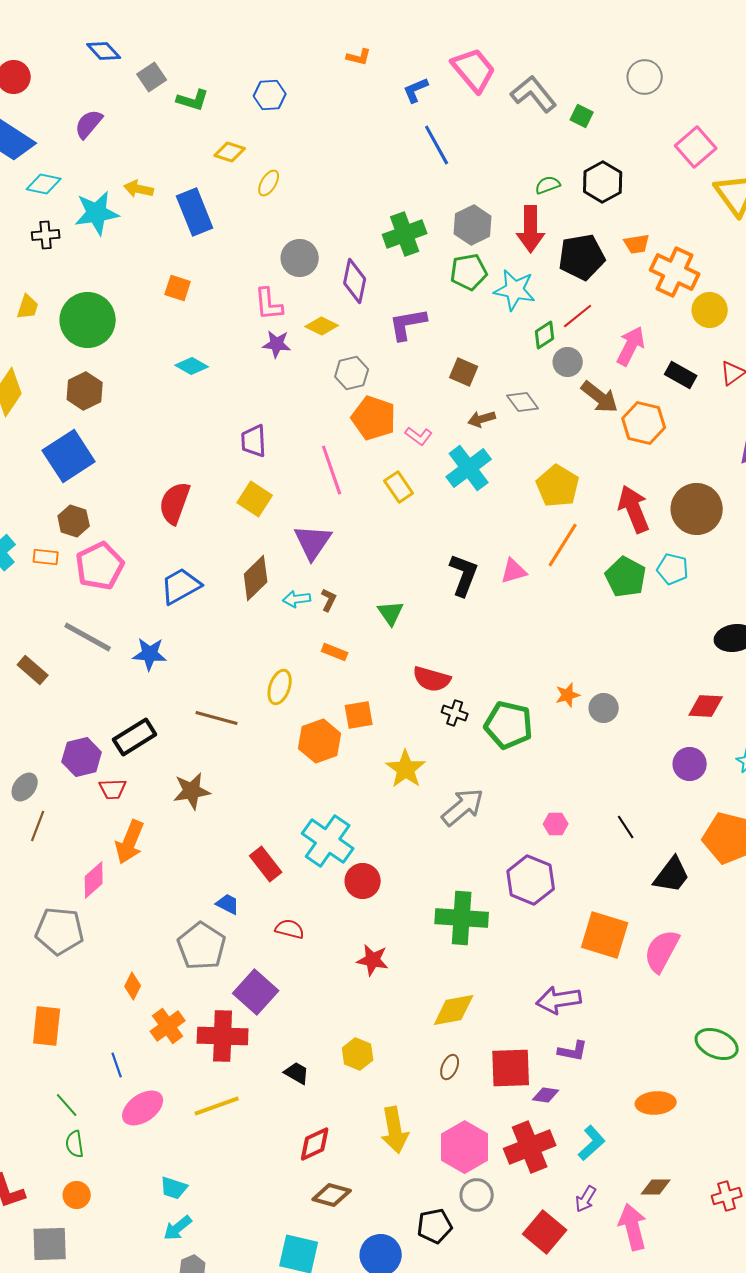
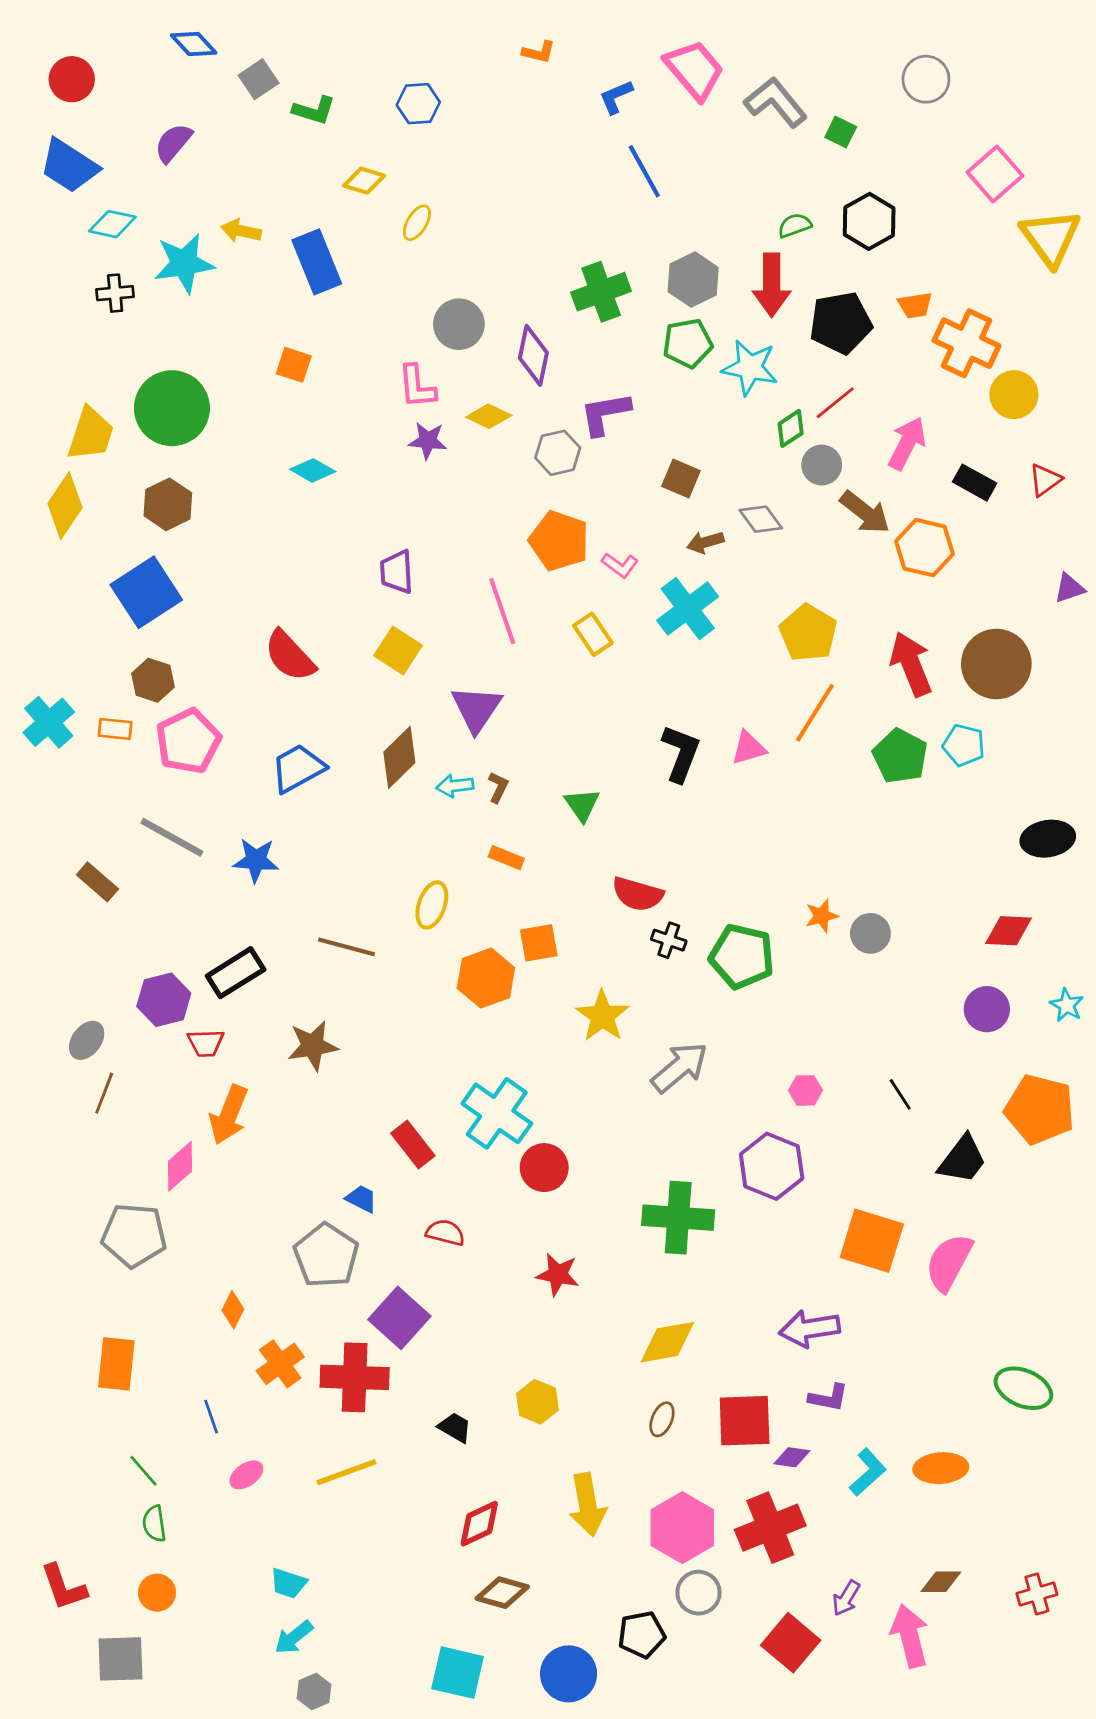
yellow trapezoid: (28, 307) -> (91, 434), moved, size x1.6
gray hexagon: (352, 373) -> (558, 453), moved
red semicircle: (175, 503) -> (290, 656), turned -63
pink ellipse: (143, 1108) -> (246, 1475), size x0.6
cyan L-shape: (592, 1143) -> (868, 1472), moved

